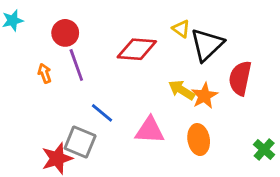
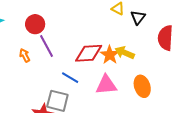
black triangle: (207, 45) -> (138, 17), size x0.6
red diamond: (137, 49) -> (89, 53), moved
orange star: (204, 96) -> (110, 55), moved

